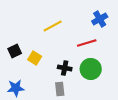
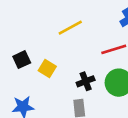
black cross: (65, 68) -> (86, 81), turned -32

